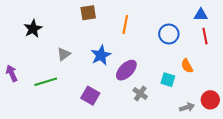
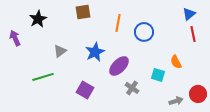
blue triangle: (201, 15) -> (189, 14), turned -40
black star: (33, 29) -> (38, 19), moved
blue circle: (169, 34) -> (144, 32), moved
purple arrow: (12, 73) -> (15, 38), moved

